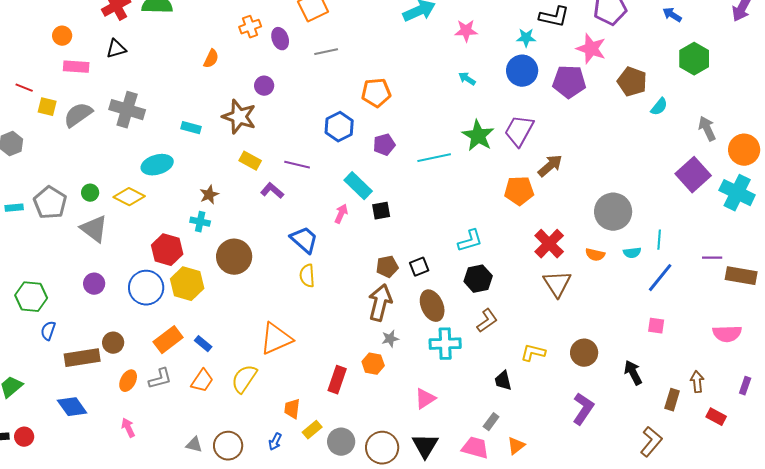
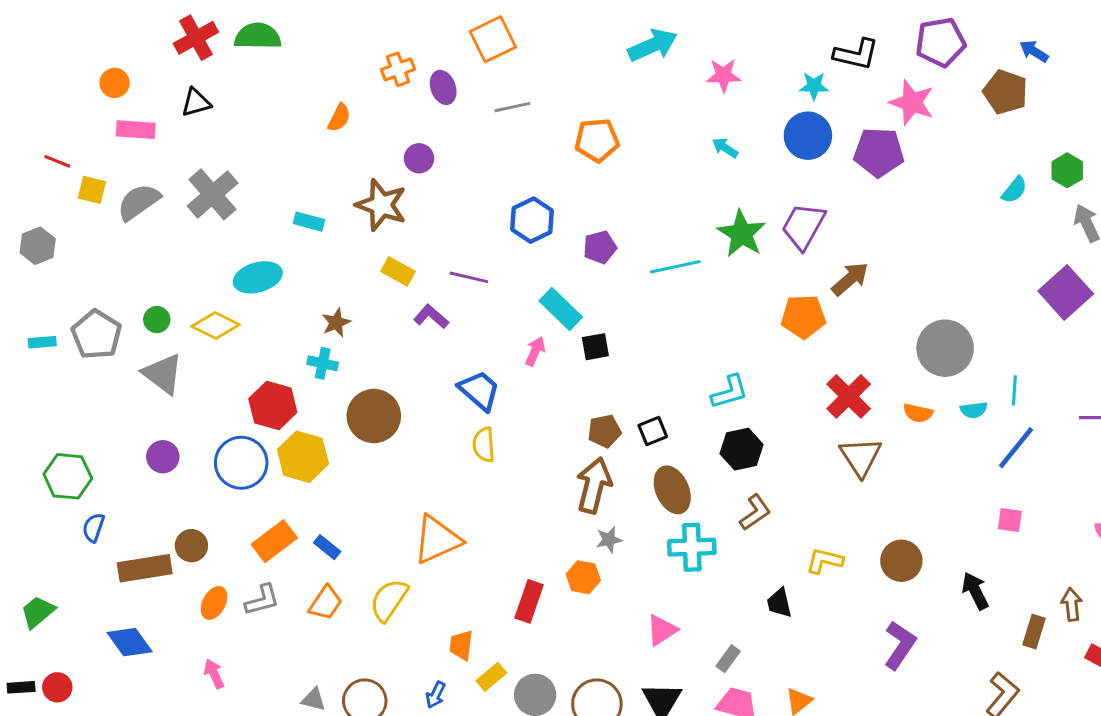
green hexagon: (694, 59) -> (1067, 170), moved, size x0.7
brown pentagon: (632, 82) -> (1005, 92), moved
orange pentagon: (376, 93) -> (597, 140), moved
gray cross: (127, 110) -> (213, 194), turned 32
gray rectangle: (491, 422) -> (728, 659), moved

